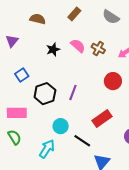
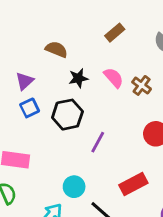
brown semicircle: (38, 19) -> (56, 49), moved
purple triangle: (12, 41) -> (25, 81), moved
black hexagon: (45, 94) -> (67, 115), moved

